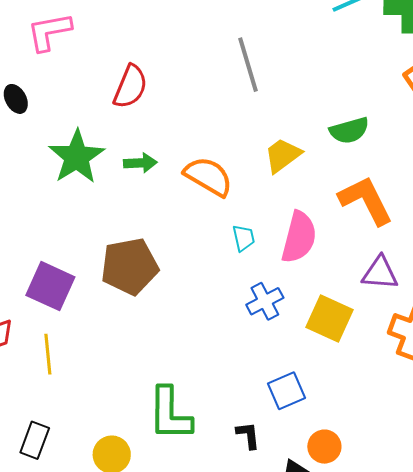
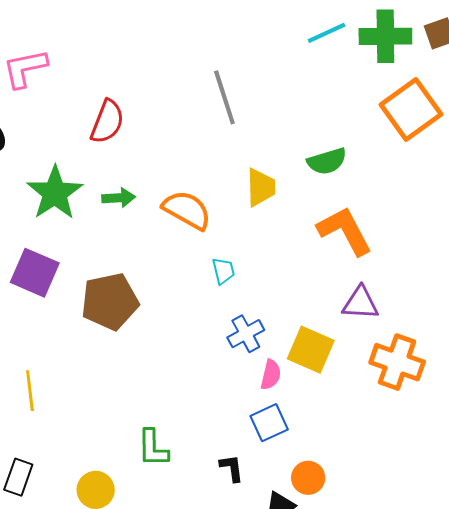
yellow trapezoid: (283, 155) -> (261, 187), turned 126
pink semicircle: (299, 237) -> (271, 375), moved, size x0.6
purple square: (50, 286) -> (35, 273), moved
green L-shape: (170, 414) -> (153, 448), size x0.7

